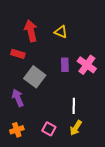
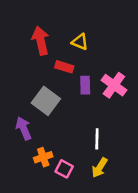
red rectangle: (18, 54) -> (64, 67), moved
orange cross: (17, 130) -> (43, 157), moved

